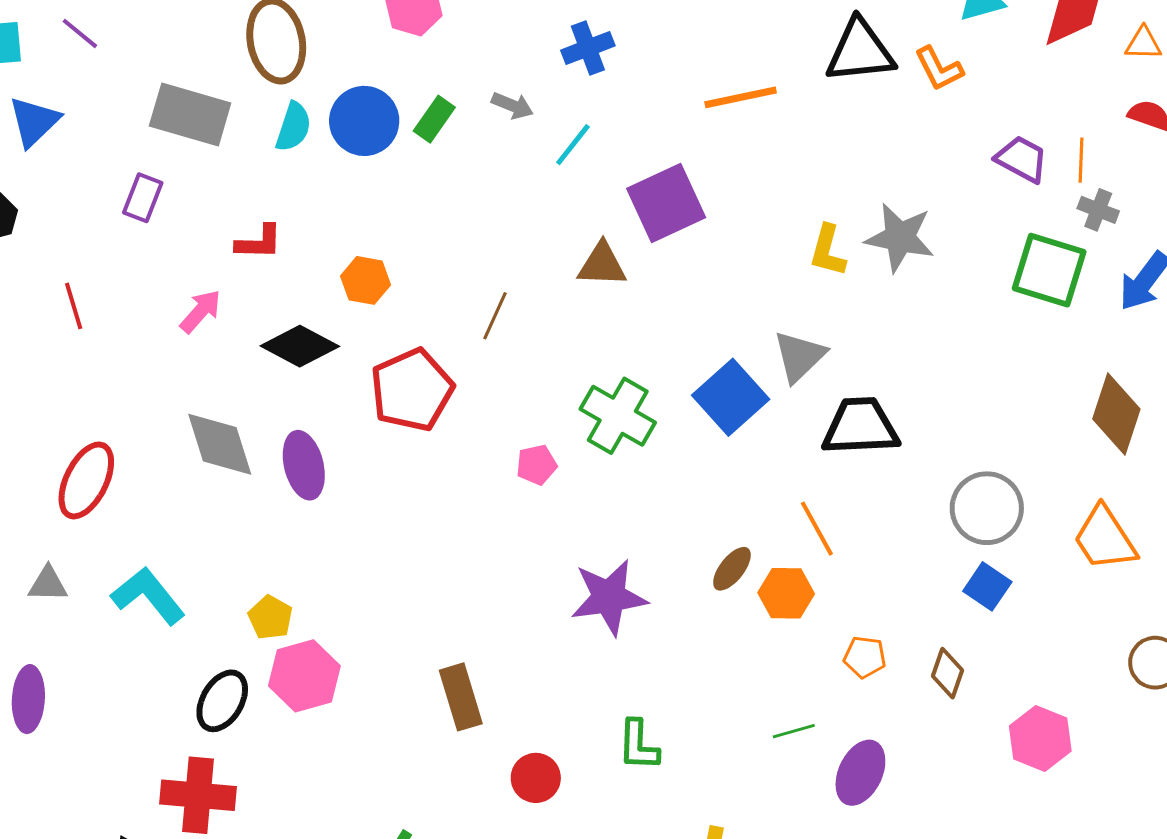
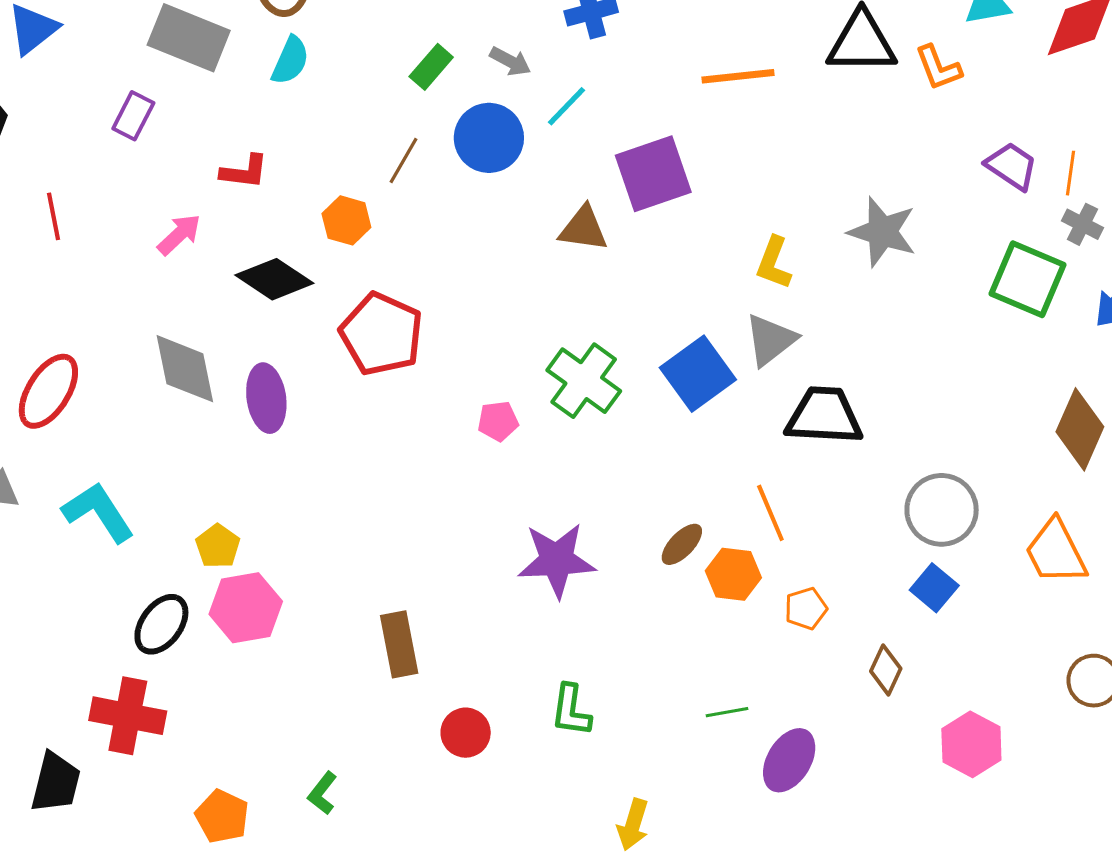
blue circle: (364, 121) -> (489, 138), moved
yellow L-shape: (828, 251) -> (774, 263), moved
brown line: (495, 316) -> (404, 160), moved
red pentagon: (412, 390) -> (381, 334), turned -30
orange pentagon: (865, 657) -> (806, 609), moved, turned -30

